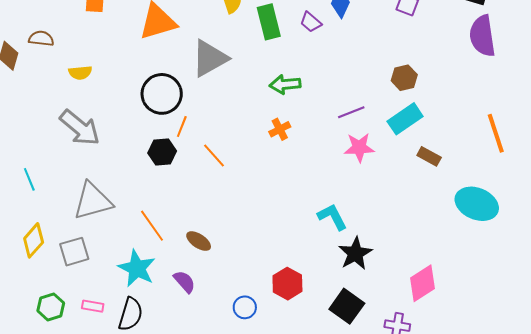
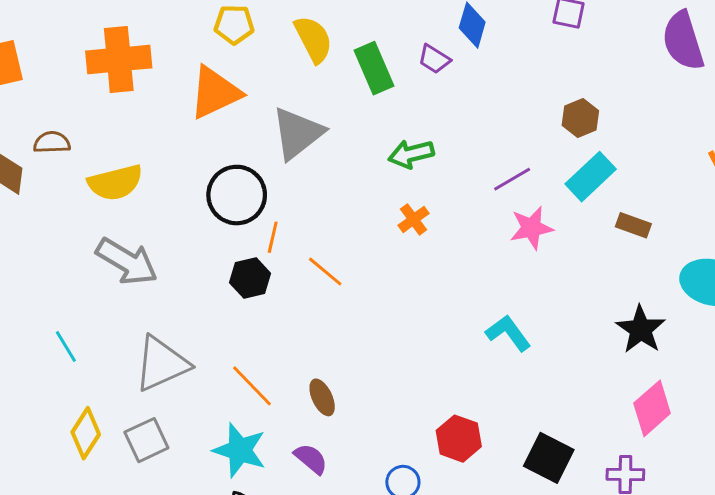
yellow semicircle: (80, 73) -> (115, 183), size x1.6
brown ellipse: (199, 241) -> (322, 397), turned 40
black star: (355, 253) -> (641, 329), moved

